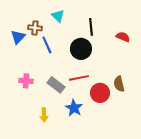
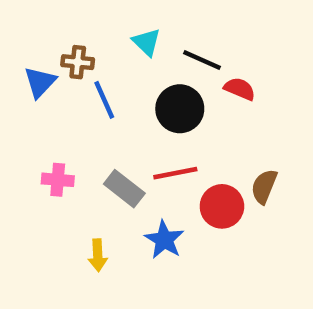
cyan triangle: (58, 16) -> (146, 42), moved
black line: (91, 27) -> (202, 60), turned -60
red semicircle: (123, 37) -> (240, 89), moved
brown semicircle: (119, 84) -> (264, 186), turned 35

